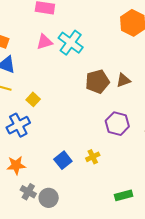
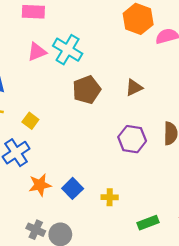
brown pentagon: (97, 82) -> (87, 90), moved
yellow cross: (93, 157) -> (110, 197), moved, turned 32
orange star: (16, 165) -> (40, 185), moved

